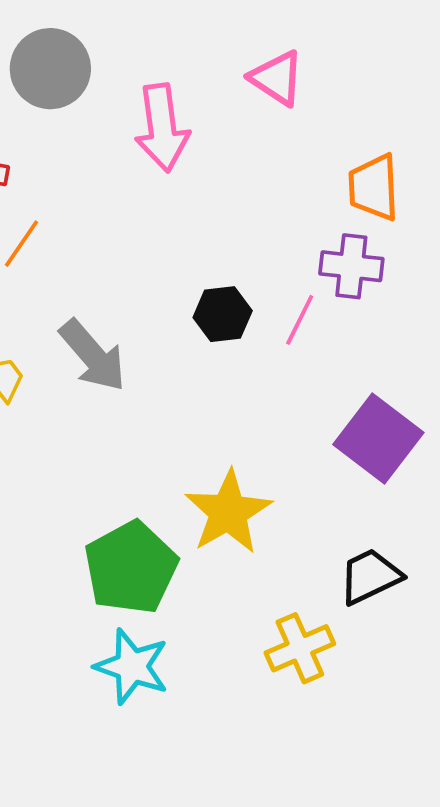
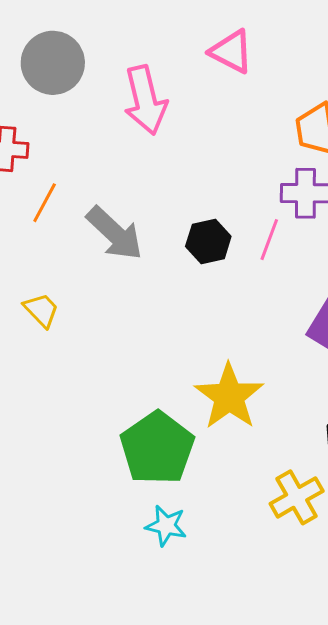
gray arrow: (93, 356) -> (115, 233), moved
cyan star: (132, 667) -> (166, 526), size x0.7

